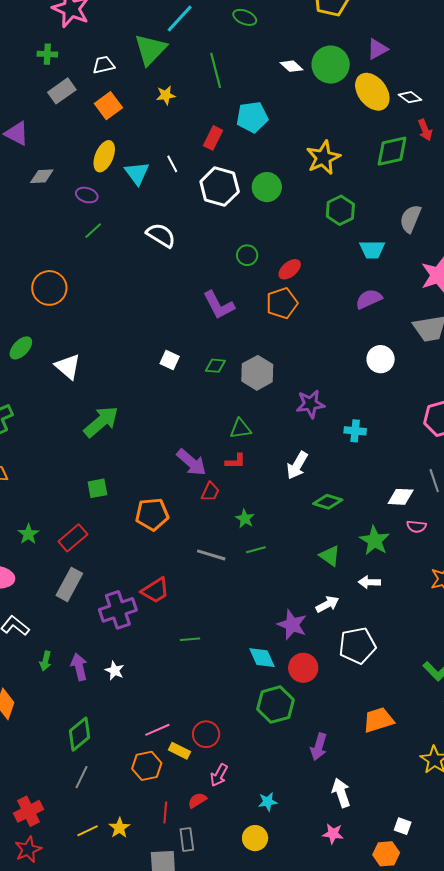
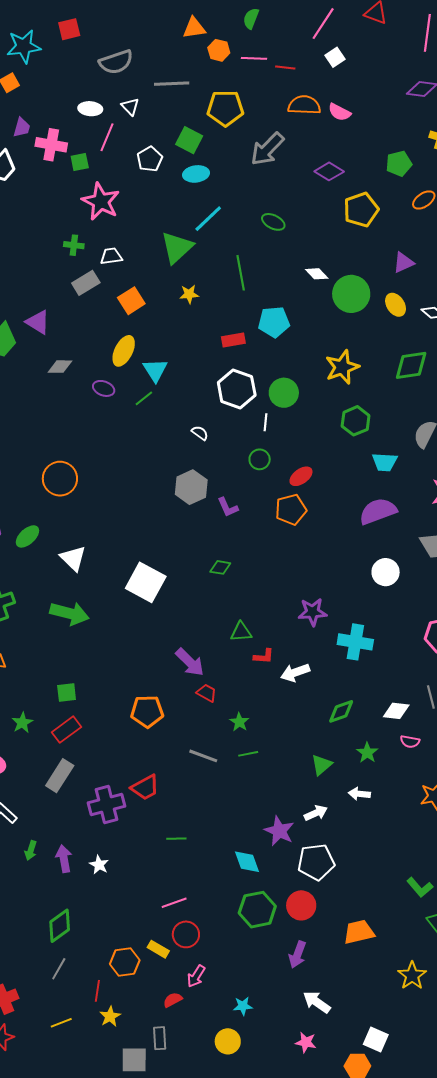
white trapezoid: (104, 65) -> (111, 256), moved
green circle: (331, 65) -> (351, 294), moved
yellow ellipse: (372, 92) -> (396, 305), size x0.6
red rectangle: (213, 138) -> (233, 340), turned 50
white line: (172, 164) -> (266, 422), moved, turned 30
green line: (93, 231) -> (144, 398), moved
white semicircle: (161, 235) -> (200, 433), moved, size x0.6
purple semicircle: (369, 299) -> (378, 511), size x1.4
purple L-shape: (219, 305) -> (228, 507), size x0.7
white square: (170, 360) -> (146, 582), moved, size x2.0
gray hexagon: (257, 373) -> (191, 487), moved
green arrow: (101, 422) -> (69, 613), moved, turned 51
cyan cross: (355, 431) -> (355, 642), size x1.6
red L-shape: (235, 461) -> (264, 656), moved
white arrow: (297, 465) -> (295, 673), turned 36
green square: (97, 488) -> (67, 693), moved
red trapezoid: (210, 492) -> (207, 693), turned -90
green diamond: (328, 502) -> (341, 711), moved, turned -40
green star: (375, 540) -> (367, 753), size x0.7
green triangle: (330, 556) -> (322, 765), turned 40
white pentagon: (357, 646) -> (316, 862), moved
red circle: (303, 668) -> (301, 905), moved
pink line: (157, 730) -> (174, 903), moved
white arrow: (341, 793) -> (317, 1002), turned -40
red line: (165, 812) -> (97, 991), moved
white square: (403, 826) -> (376, 1040), size x1.4
yellow star: (119, 828) -> (110, 1016), moved

